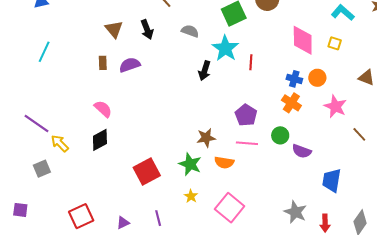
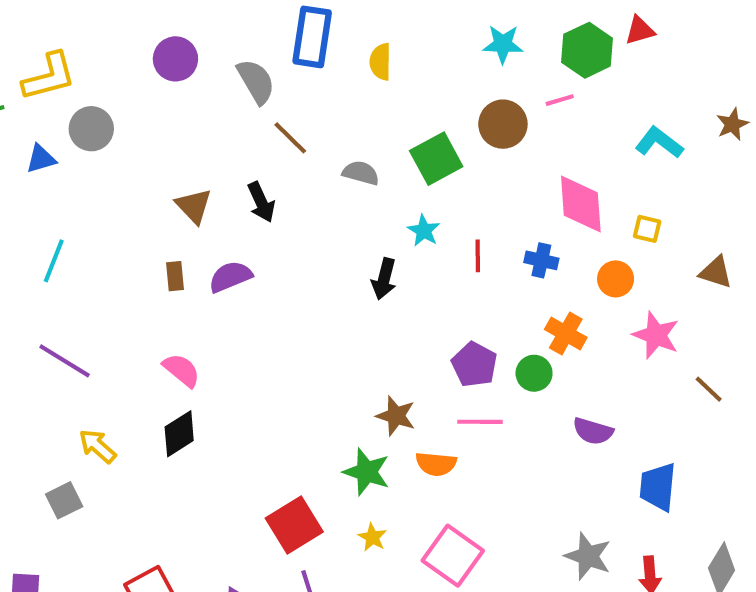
gray semicircle: (190, 31) -> (361, 173), moved
yellow square: (335, 43) -> (647, 229), moved
cyan star: (225, 48) -> (424, 231), size x0.6
blue cross: (294, 79) -> (541, 260), moved
purple line: (36, 123) -> (65, 361), moved
green circle: (280, 135) -> (534, 373), moved
brown star: (206, 138) -> (396, 416), turned 30
red square: (147, 172) -> (294, 525), moved

